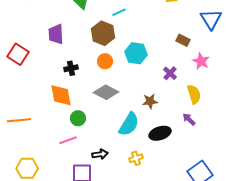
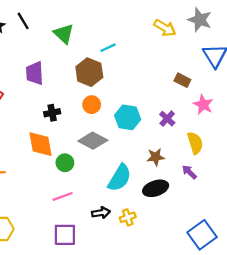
cyan hexagon: (136, 53) -> (128, 117), moved
brown star: (150, 101) -> (156, 157), moved
green circle: (78, 118) -> (65, 163), moved
pink line: (68, 140) -> (63, 196), moved
black arrow: (100, 154) -> (101, 213), moved

